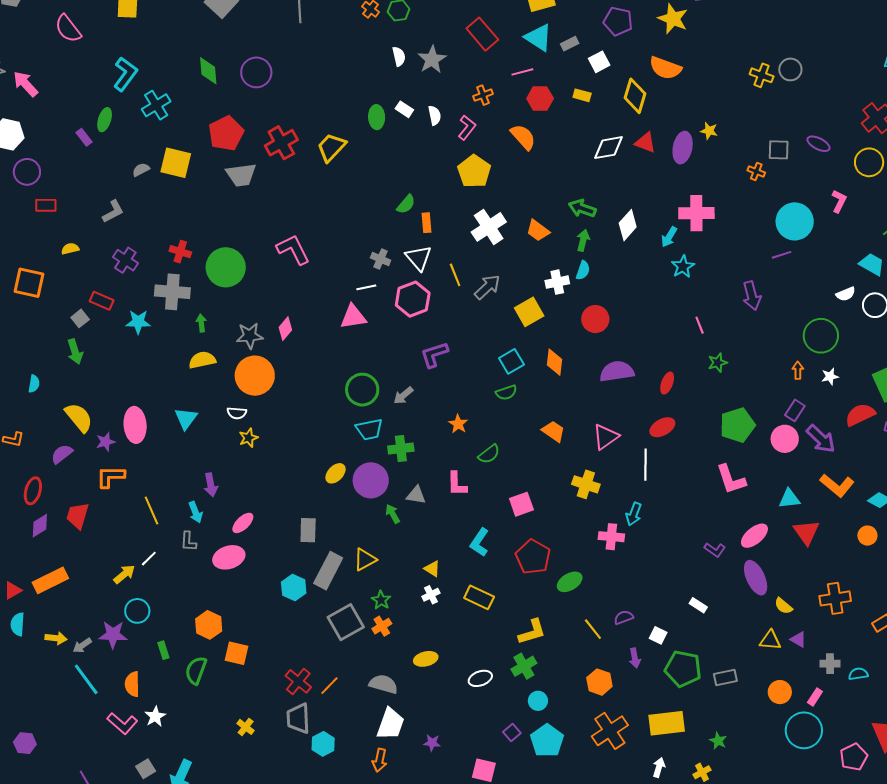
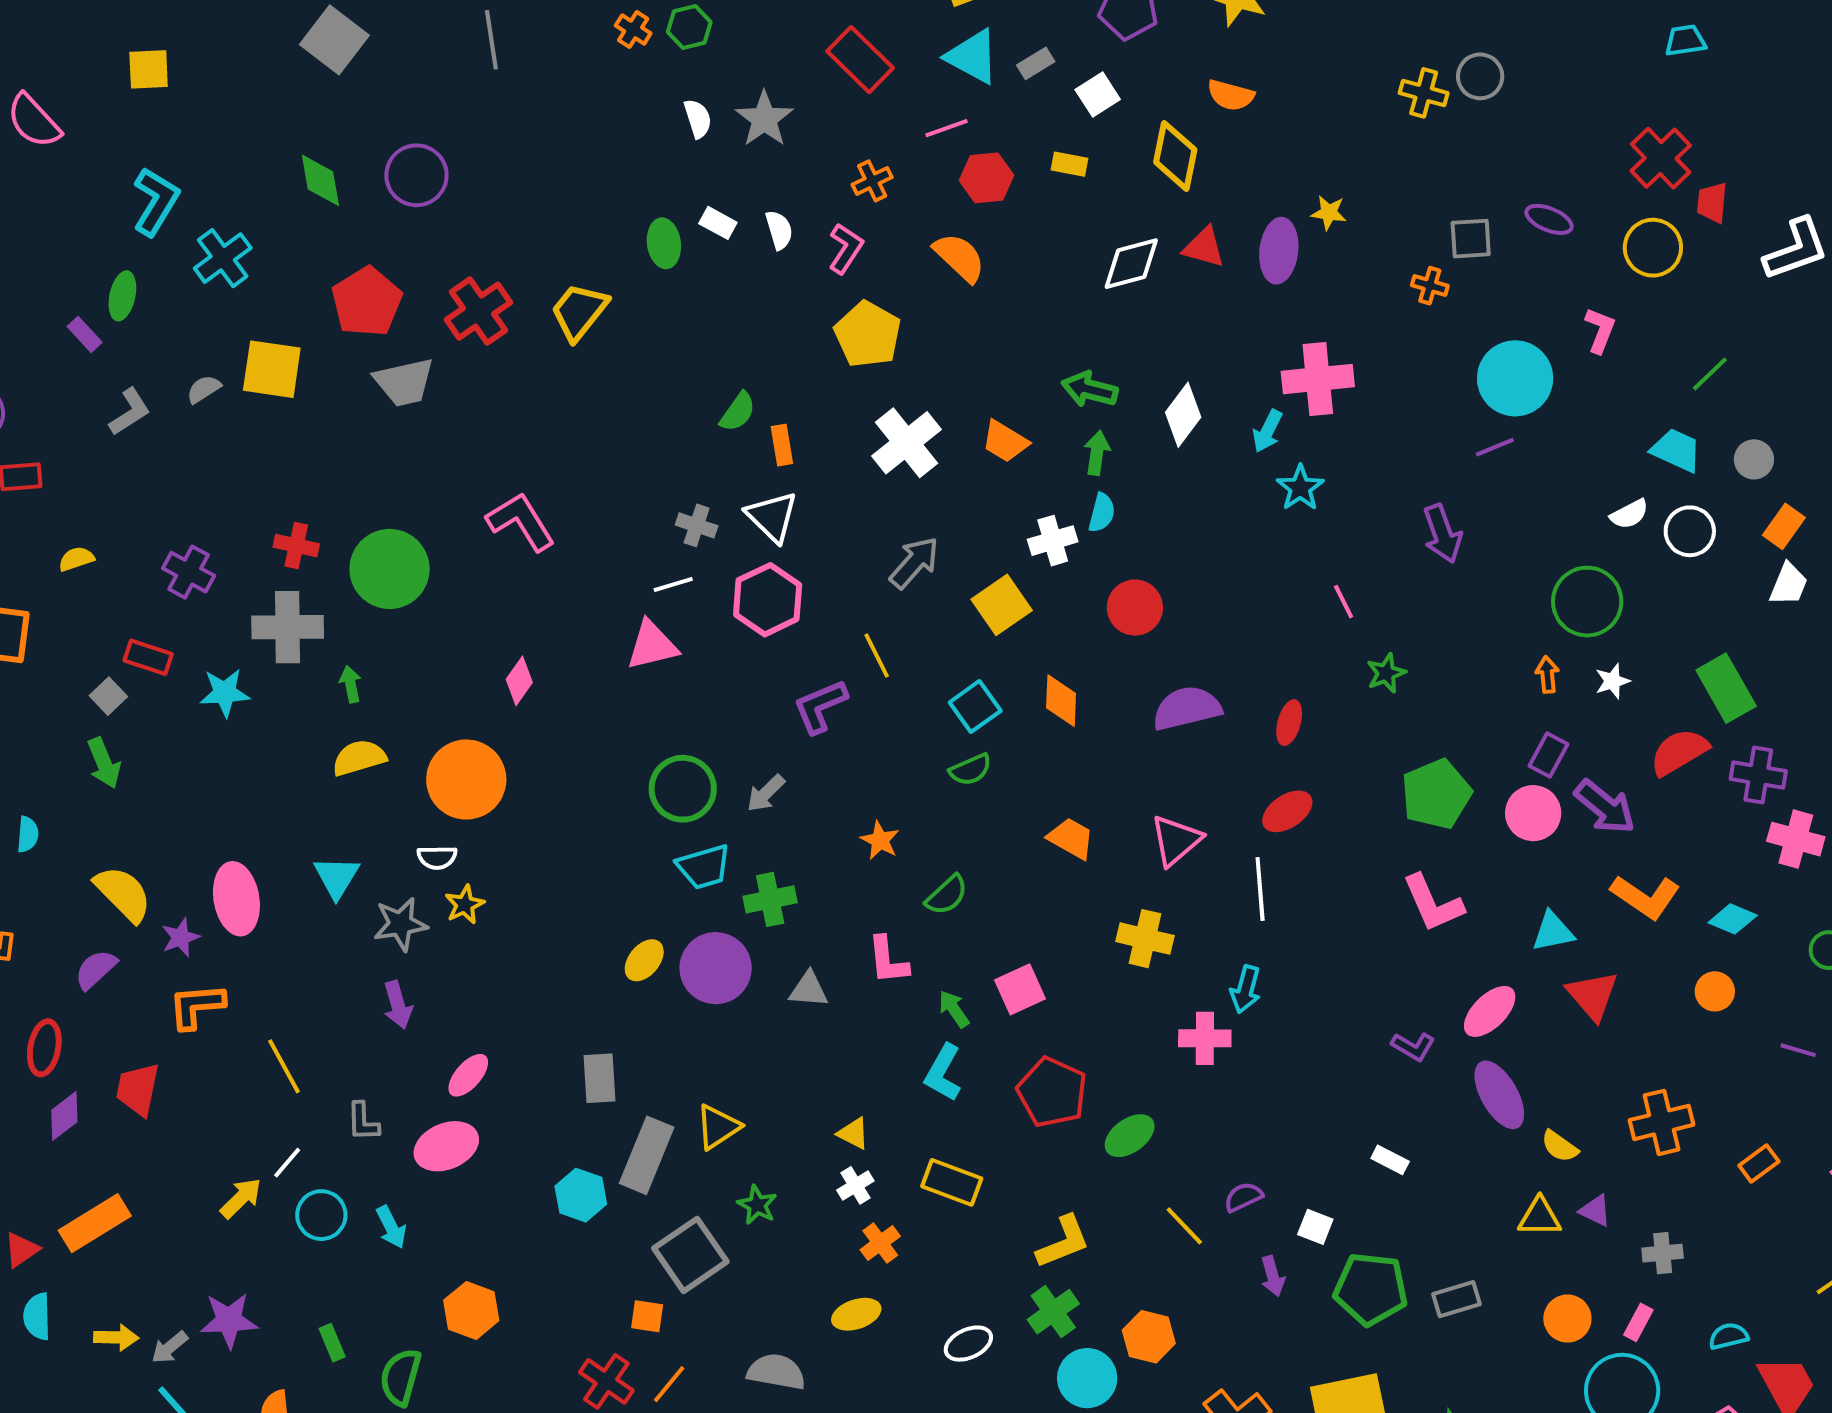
orange semicircle: (665, 68) -> (1231, 95), size x0.7
gray L-shape: (113, 211) -> (130, 412), moved
yellow line: (455, 275) -> (877, 656), moved
gray star: (250, 336) -> (400, 924), moved
cyan arrow: (196, 512) -> (391, 1227), moved
green arrow: (393, 514) -> (954, 1009), moved
cyan circle: (137, 611) -> (321, 1215), moved
orange hexagon: (209, 625) -> (471, 1310), moved
orange cross: (382, 626) -> (880, 1243), moved
orange square: (236, 653) -> (647, 1316), moved, size x0.7
cyan semicircle: (858, 674) -> (1729, 1336), moved
orange hexagon: (599, 682) -> (1149, 1337), moved
cyan circle: (538, 701) -> (1087, 1378), size x1.5

